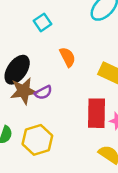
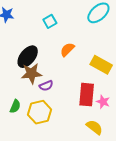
orange semicircle: (67, 57) -> (67, 50), turned -112
purple semicircle: (43, 92) -> (46, 86), moved

